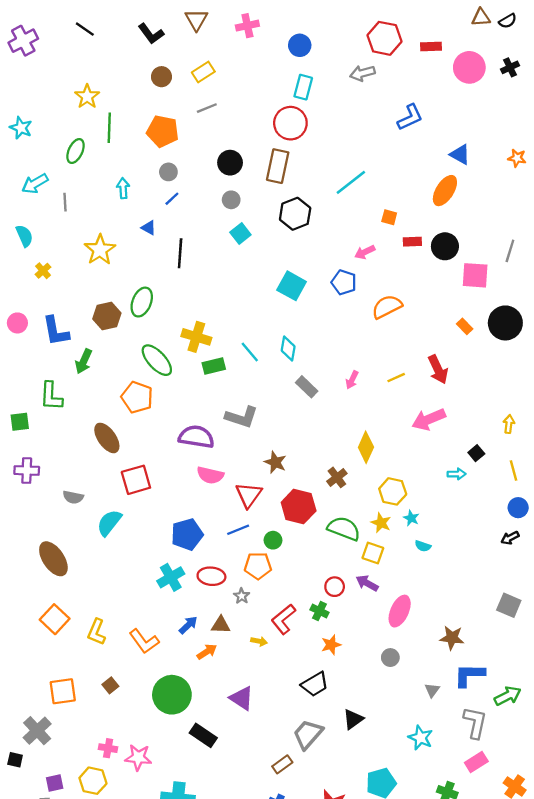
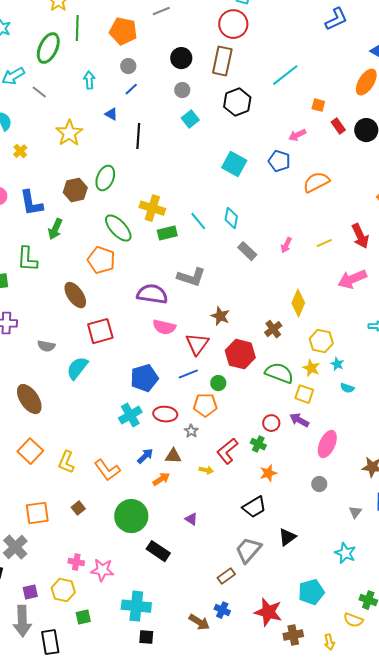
green ellipse: (76, 151) -> (48, 48), size x1.4
gray line: (65, 202) -> (39, 92), turned -49
red rectangle: (412, 242) -> (338, 126), turned 56
purple triangle: (242, 698) -> (191, 519), size x0.6

